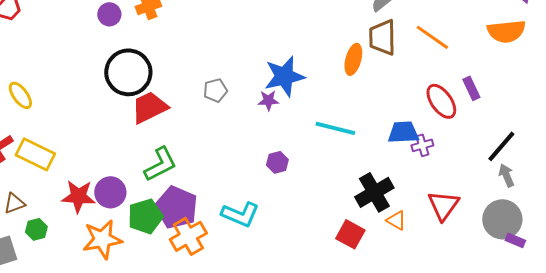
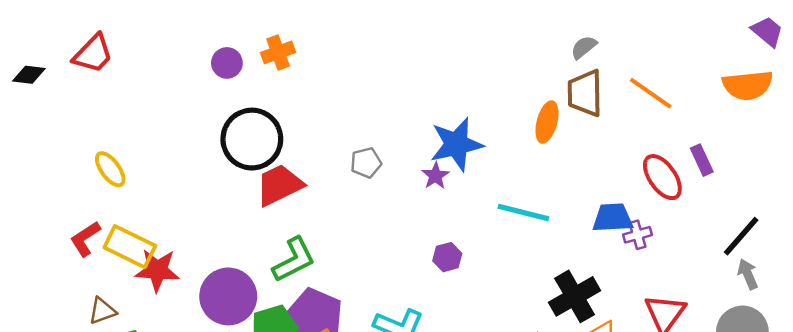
purple star: (268, 100) -> (435, 176), turned -30
purple circle: (110, 192) -> (228, 296), size x1.4
red star: (78, 196) -> (157, 270), moved

